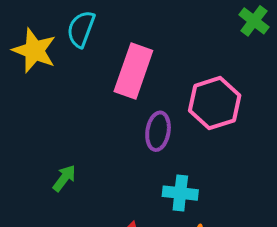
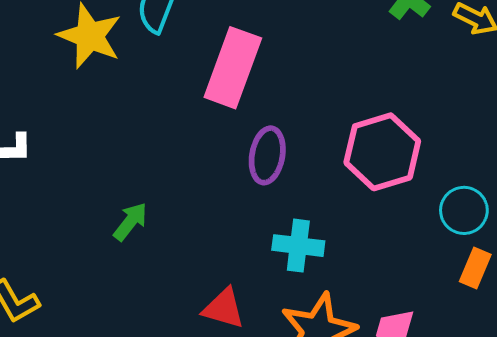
pink hexagon: (215, 103) -> (382, 152), moved

